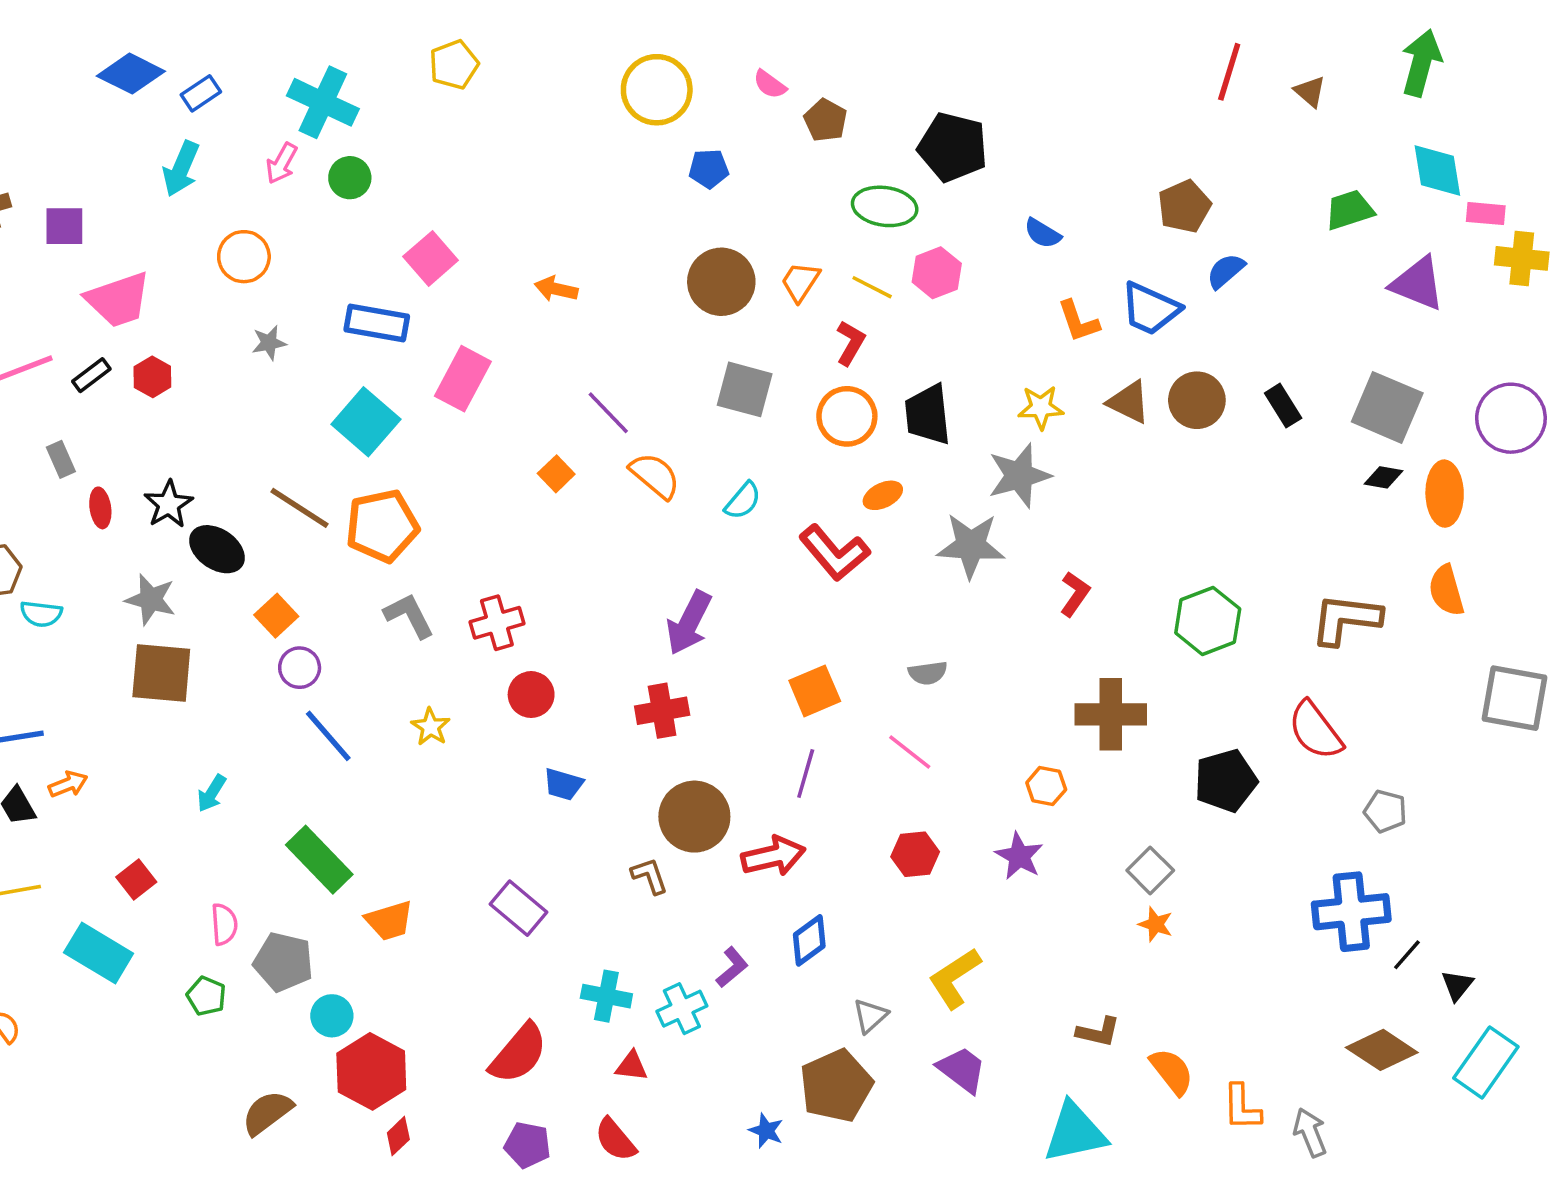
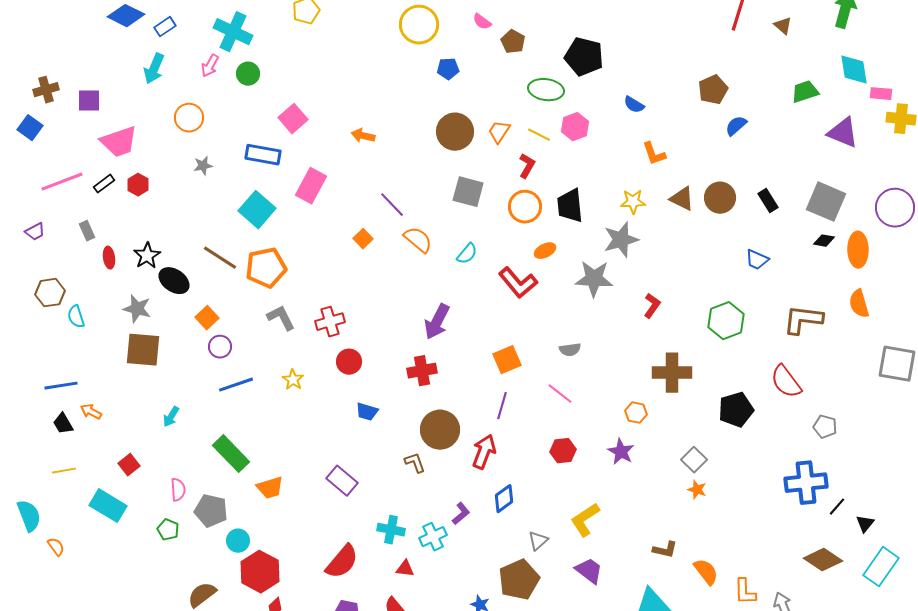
blue trapezoid: (1150, 309) -> (757, 260), moved, size x0.7
cyan semicircle: (41, 614) -> (76, 317), turned 65
blue line: (328, 736) -> (236, 385), turned -68
orange arrow: (68, 784) -> (91, 412), turned -130
red arrow: (773, 856) -> (484, 452), turned -56

